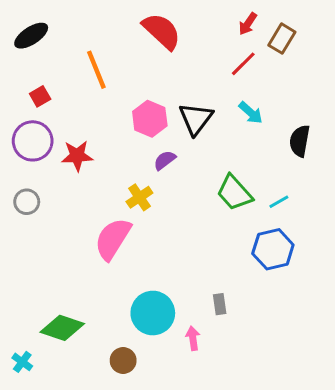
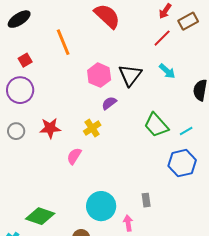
brown rectangle: (282, 39) -> (188, 21), turned 30
red star: (77, 156) -> (50, 128), moved
pink semicircle: (113, 239) -> (74, 156), size x0.6

